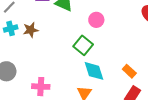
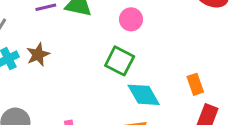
orange rectangle: (129, 71) -> (195, 84), turned 40

